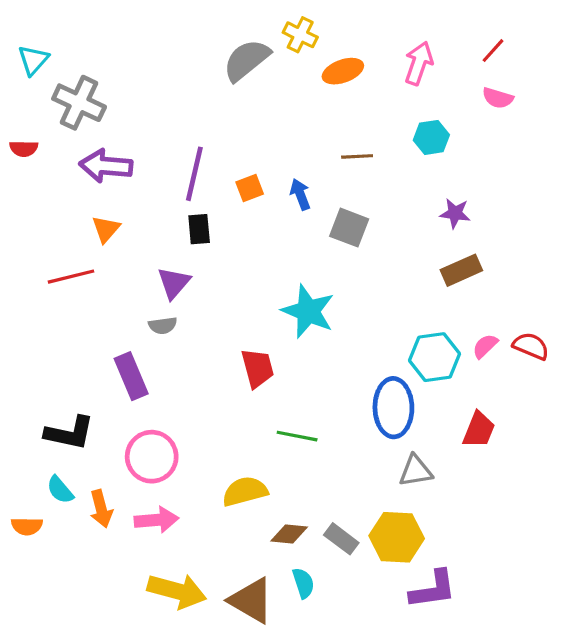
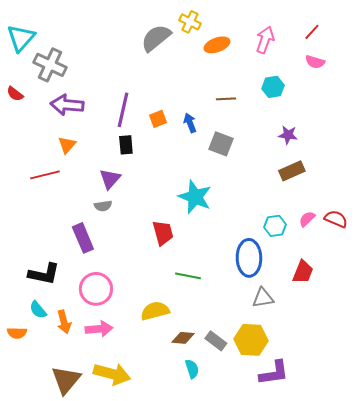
cyan triangle: (33, 60) -> (21, 38), size x1.4
red semicircle: (24, 149) -> (15, 94), turned 36
cyan hexagon: (435, 357) -> (275, 226), size x0.7
brown triangle: (251, 600) -> (66, 380), moved, turned 40

